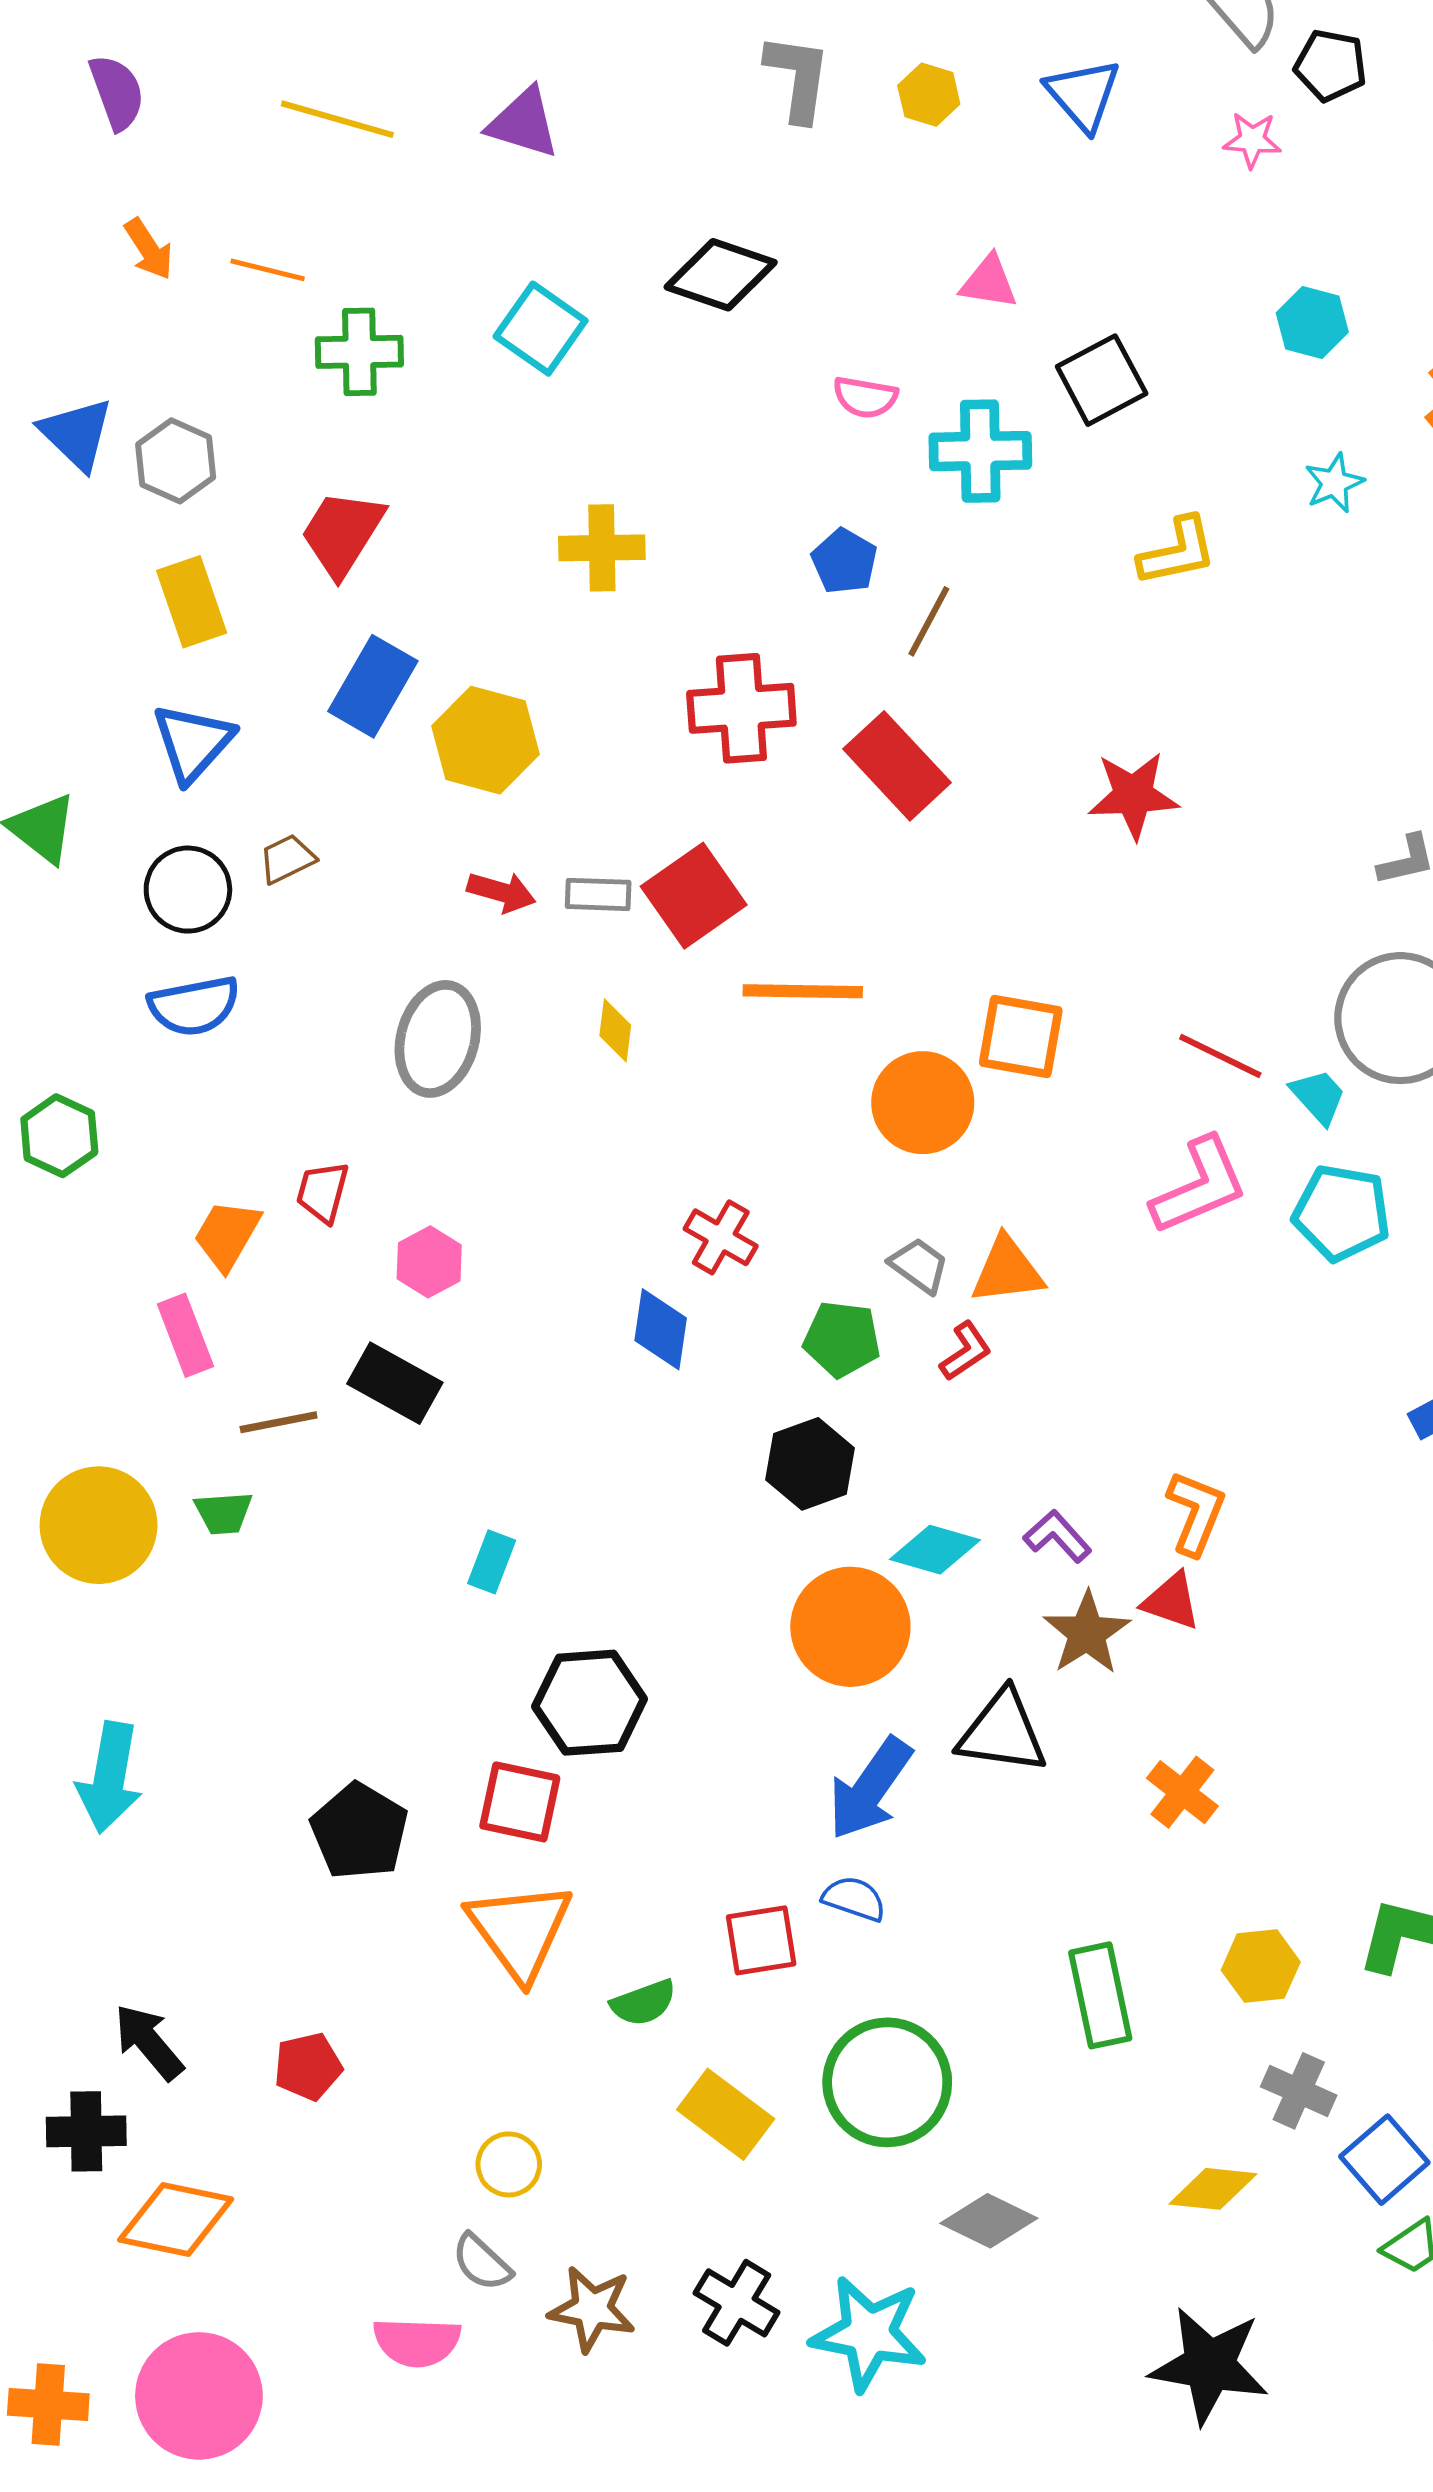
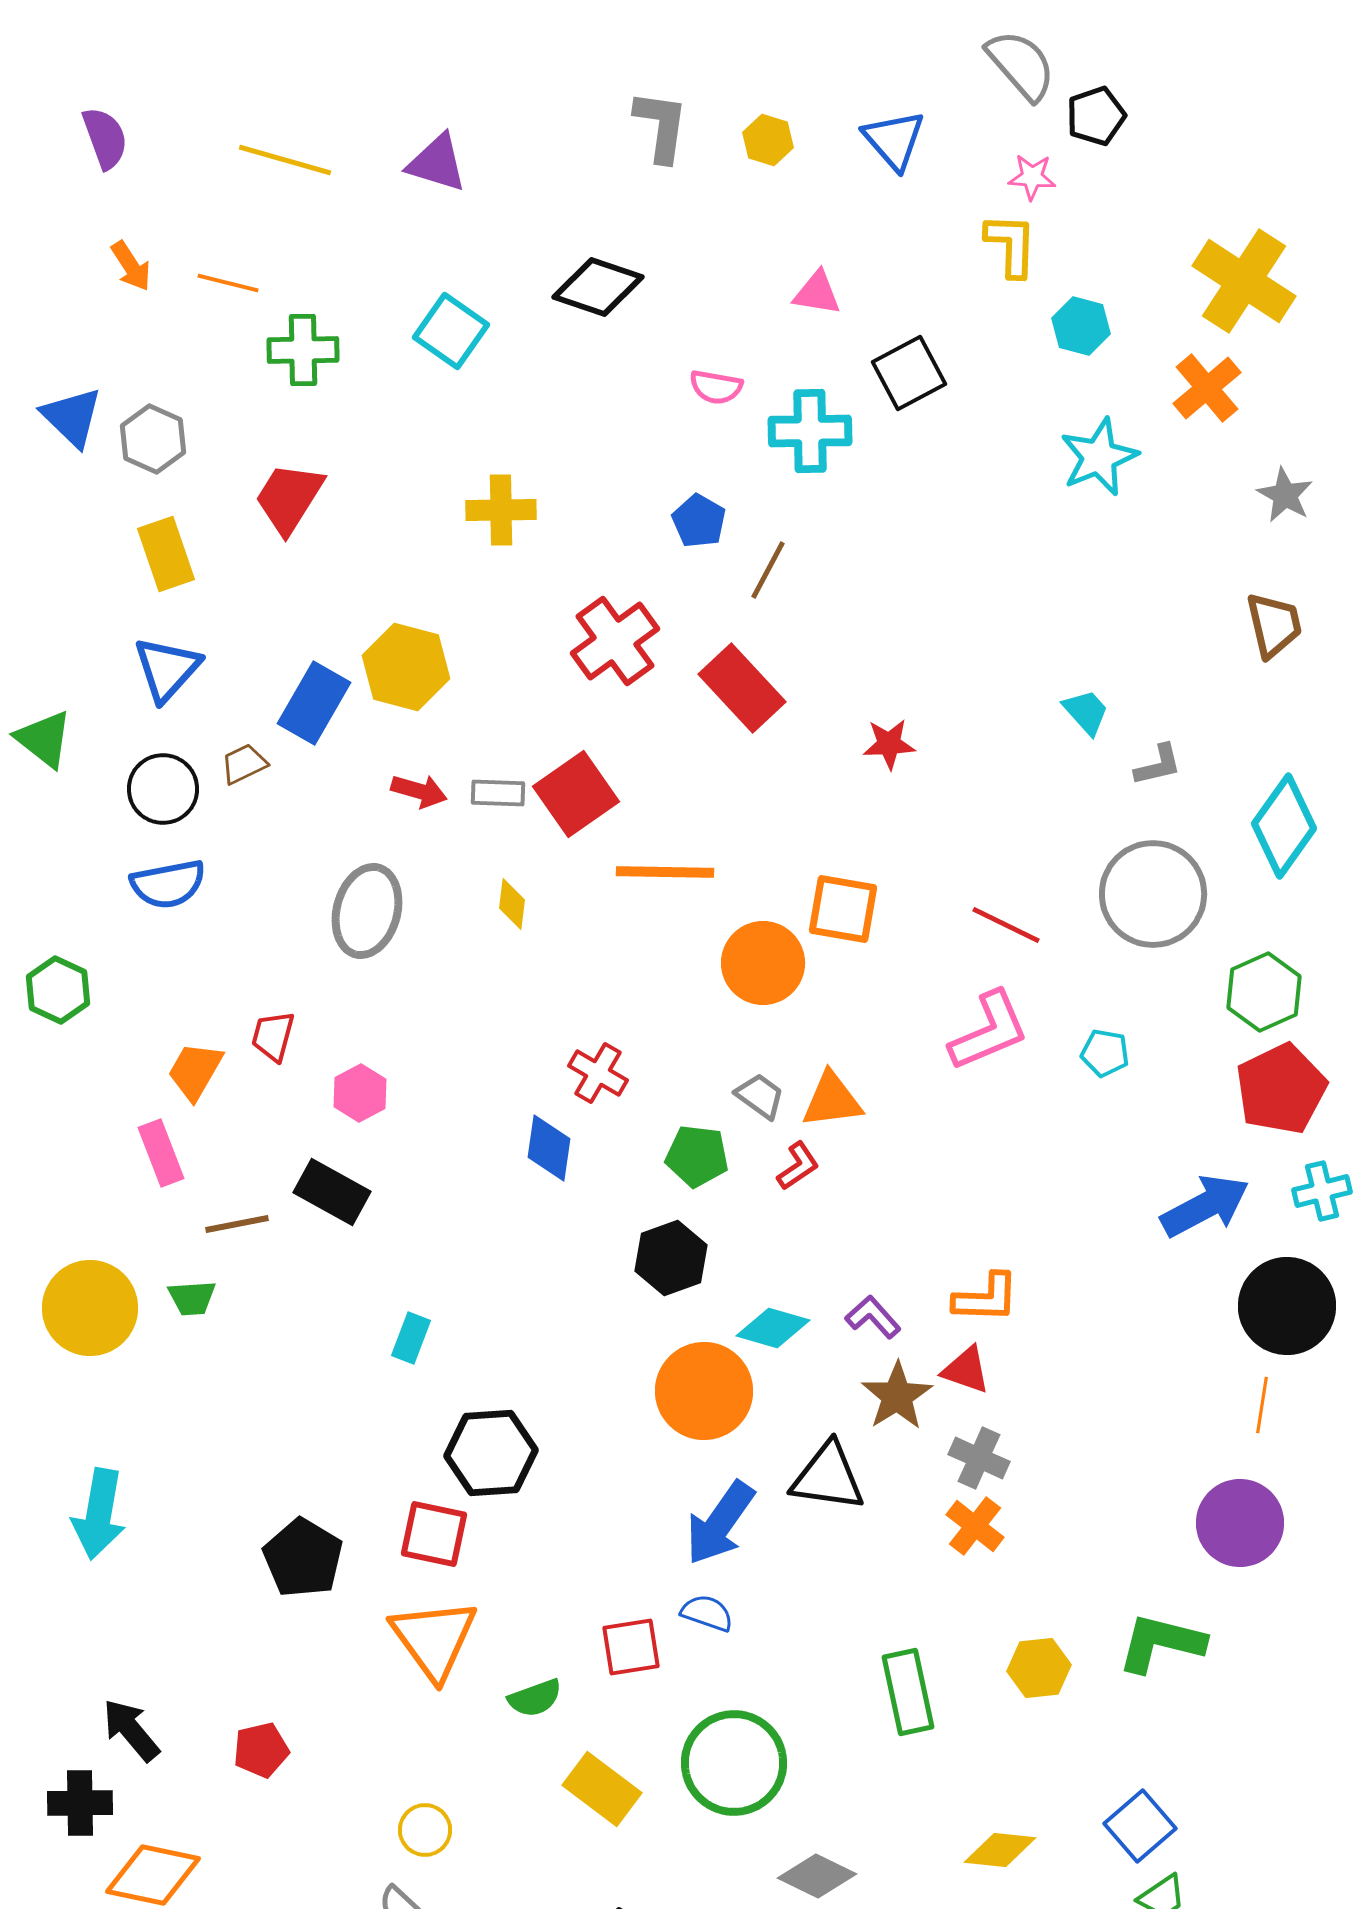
black pentagon: (1331, 65) -> (1096, 116), turned -30
cyan star: (1334, 483) -> (1099, 457), size x1.6
yellow L-shape: (1177, 552) -> (1011, 245), moved, turned -76
blue rectangle: (373, 686) -> (314, 703), moved
red cross: (741, 708) -> (615, 641), turned -32
red star: (1133, 795) -> (889, 744), moved, size x0.7
cyan trapezoid: (1318, 1097) -> (1086, 712), moved
cyan pentagon: (1342, 1213) -> (1105, 1053), size x0.6
orange L-shape: (1196, 1513) -> (986, 1298), turned 70
gray cross: (1299, 2091) -> (979, 1458), moved

